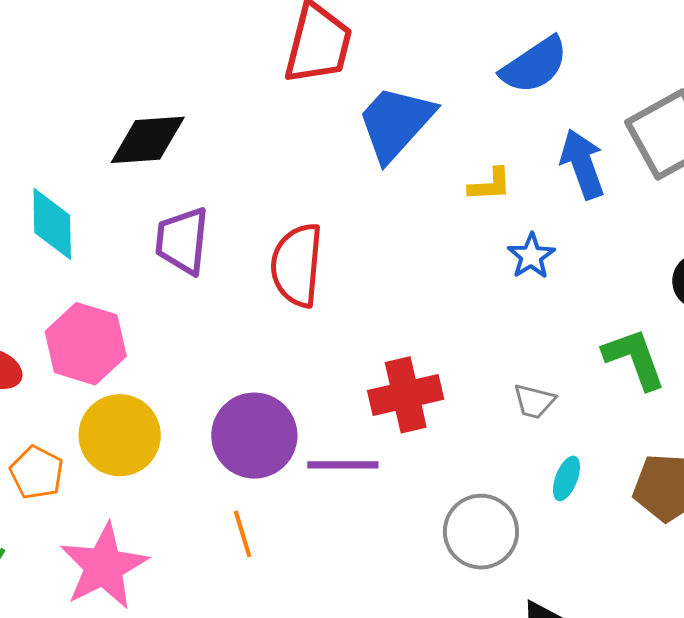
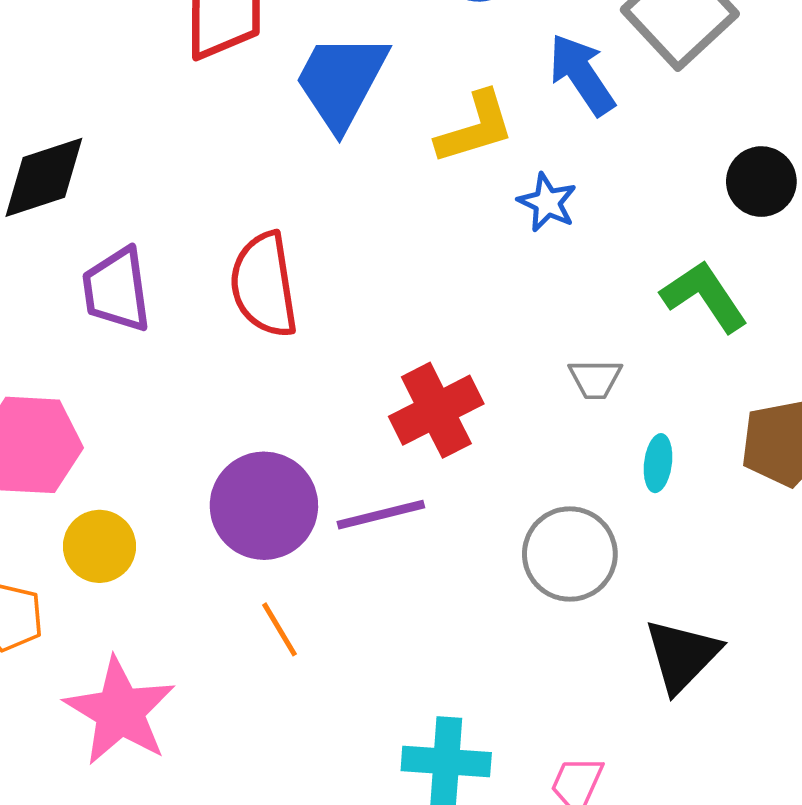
yellow L-shape: (490, 185) -> (475, 128), size x1.5
yellow circle: (120, 435) -> (99, 546), size x0.7

